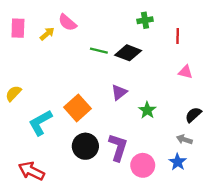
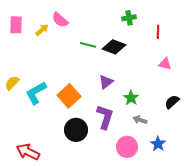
cyan L-shape: (40, 123) -> (36, 93), moved
gray arrow: (184, 139) -> (140, 120), moved
purple L-shape: (118, 147) -> (105, 117), moved

